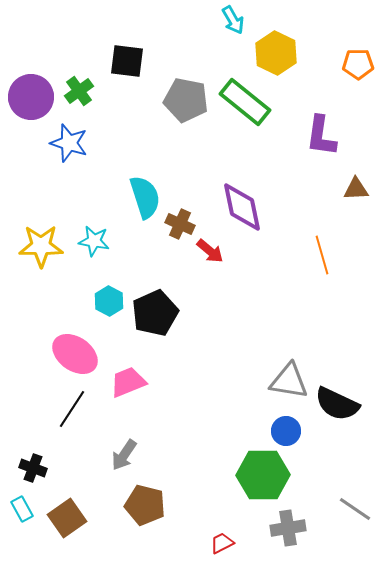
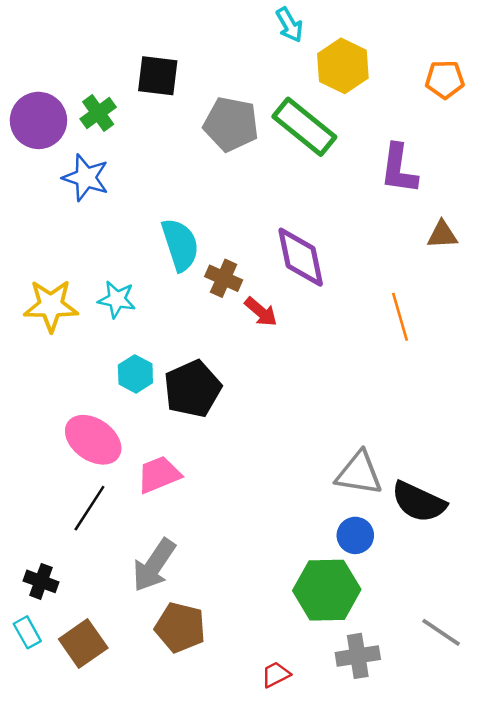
gray arrow: (124, 455) -> (154, 565), size x1.4

